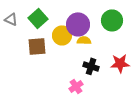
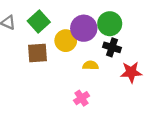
green circle: (112, 20) -> (110, 24), moved
yellow semicircle: (84, 40) -> (91, 65), moved
black cross: (91, 66) -> (112, 47), moved

